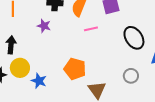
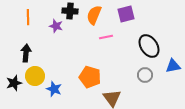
purple star: (44, 26) -> (56, 26), moved
gray circle: (131, 76) -> (145, 75), moved

